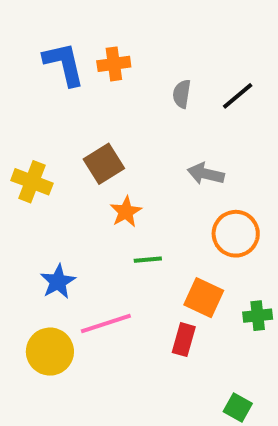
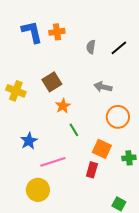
green line: (148, 260) -> (74, 130), turned 64
yellow circle: (50, 352) -> (38, 190), moved

